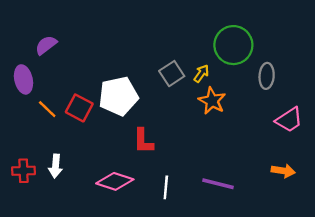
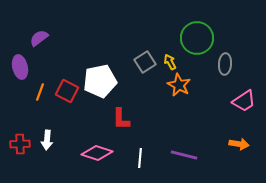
yellow arrow: (201, 74) -> (170, 62), turned -63
orange line: (47, 109) -> (40, 92), turned 66

